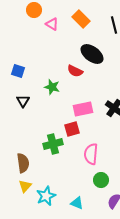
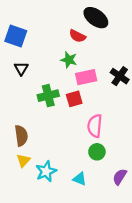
blue square: (18, 71) -> (16, 36), size x1.5
green star: (52, 87) -> (69, 60), moved
green cross: (53, 144) -> (48, 96), moved
green circle: (101, 180) -> (97, 152), moved

